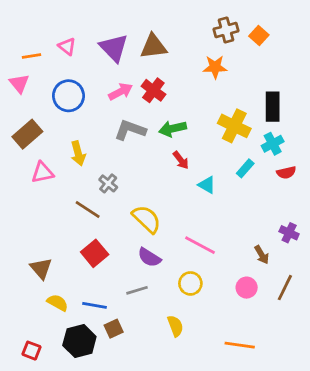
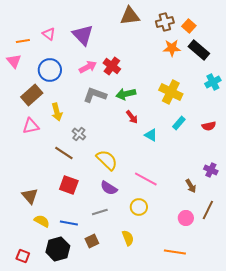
brown triangle: (153, 46) -> (130, 16), moved
orange star: (215, 67) -> (172, 48), moved
black rectangle: (273, 107) -> (199, 50), moved, turned -50
brown rectangle: (27, 134) -> (32, 95), moved
cyan cross: (273, 144) -> (213, 82), moved
red square: (95, 253) -> (69, 185), turned -30
pink circle: (247, 288) -> (186, 218), moved
brown square: (114, 329) -> (92, 241), moved

